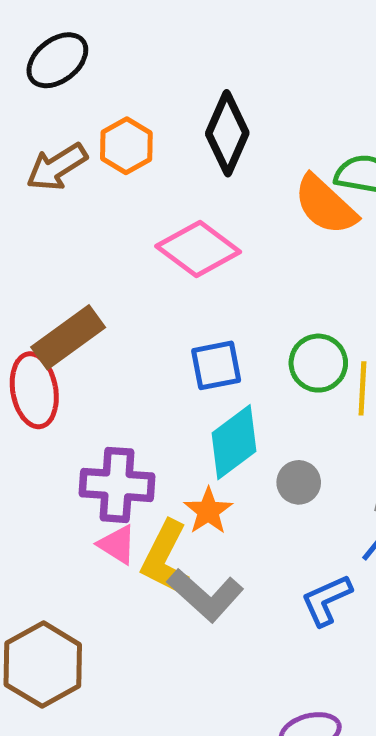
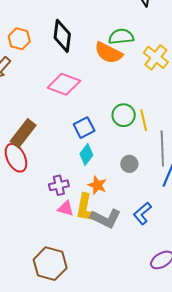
orange hexagon: (126, 146) -> (19, 39), moved
cyan diamond: (234, 442) -> (86, 155), moved, size x0.7
purple cross: (117, 485) -> (59, 185), size x0.7
blue L-shape: (326, 600) -> (142, 213), moved

